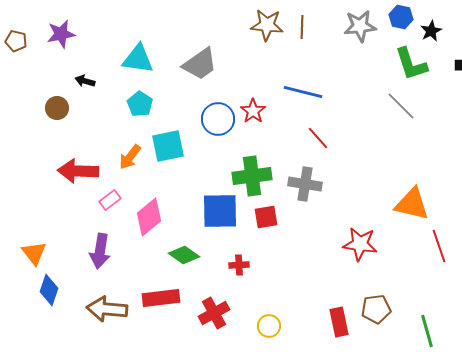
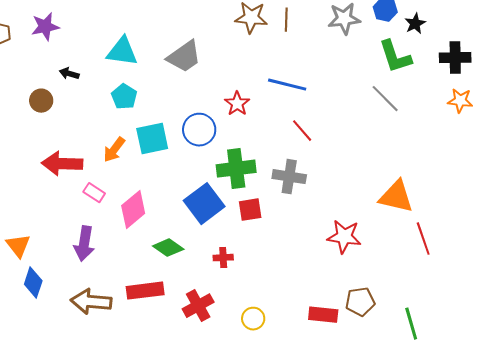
blue circle: (218, 119) -> (199, 130), moved
pink rectangle: (110, 200) -> (94, 193), turned 70
blue square: (220, 211) -> (204, 204), turned -36
red rectangle: (339, 322) -> (323, 315), turned -72

